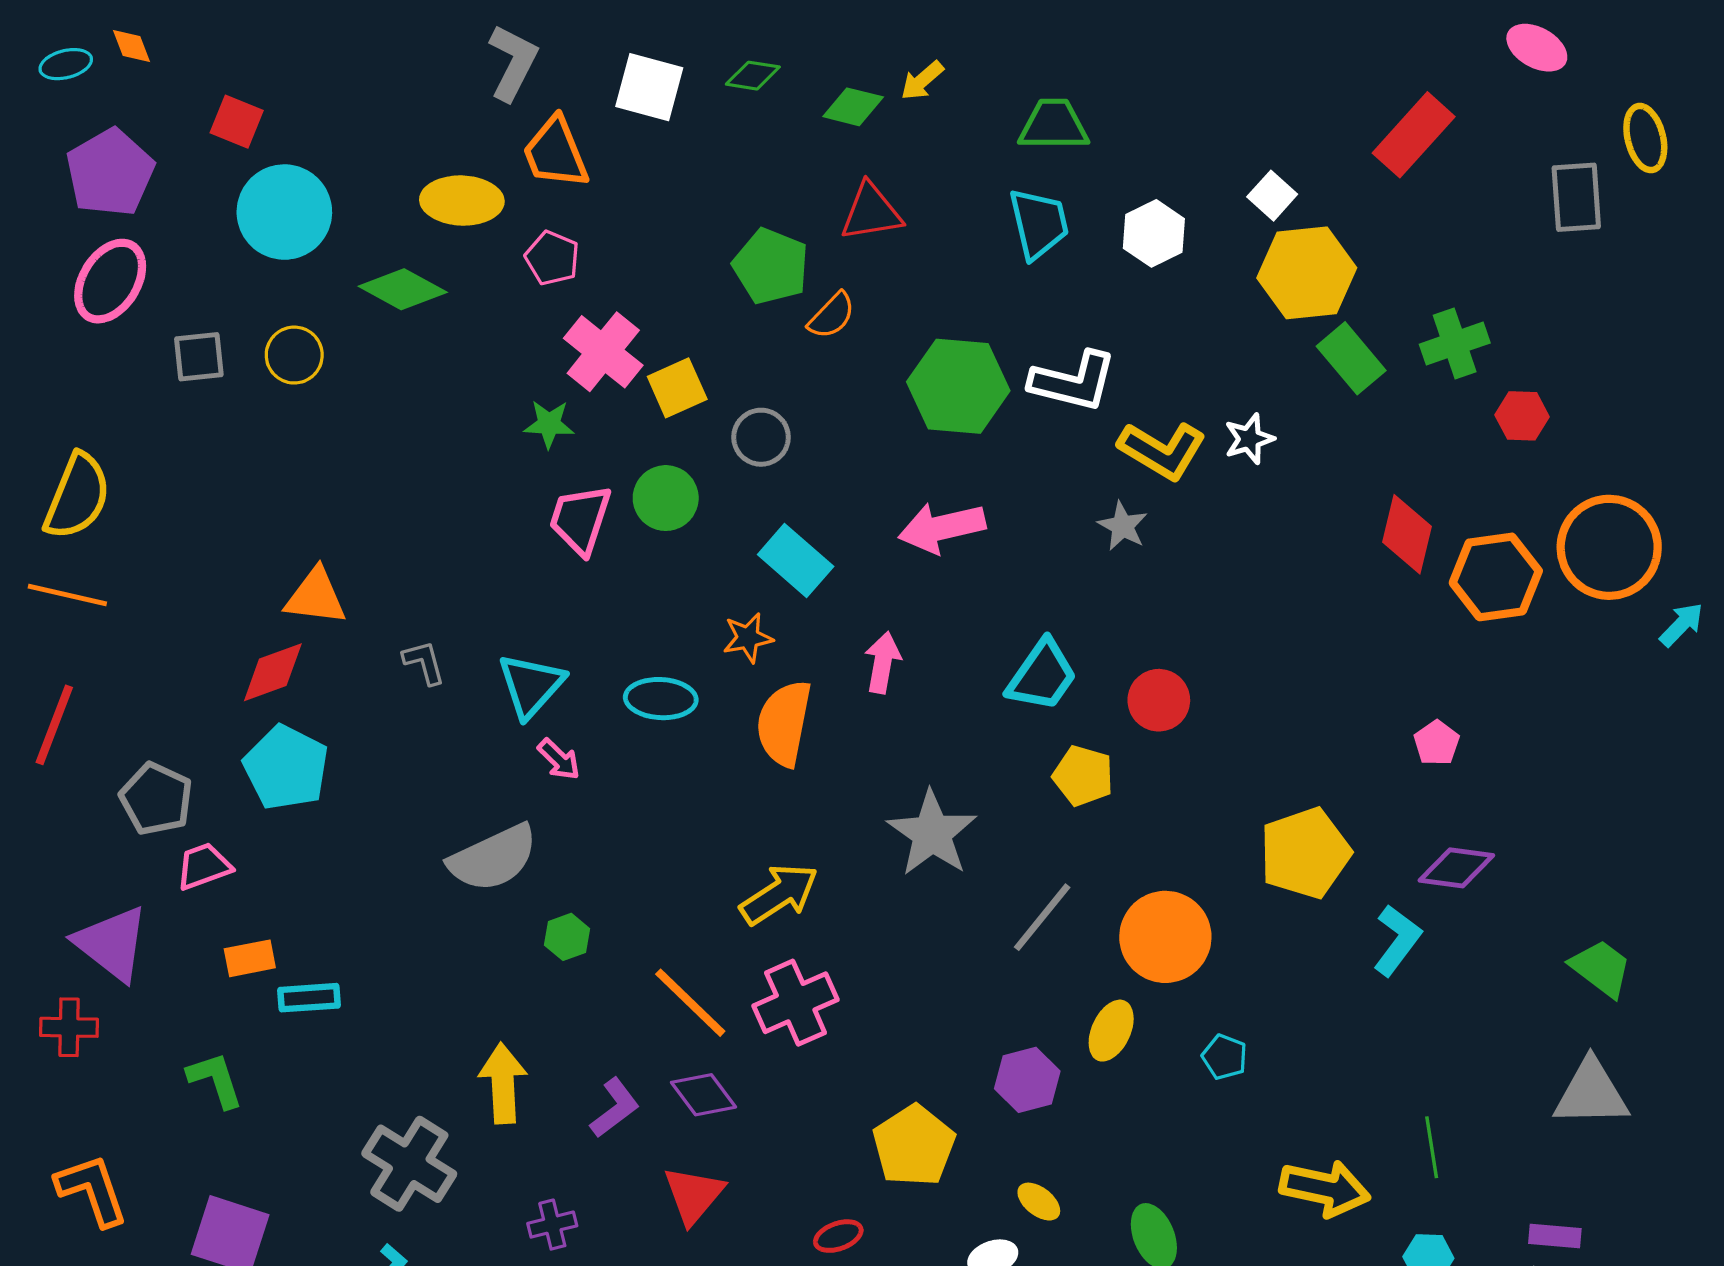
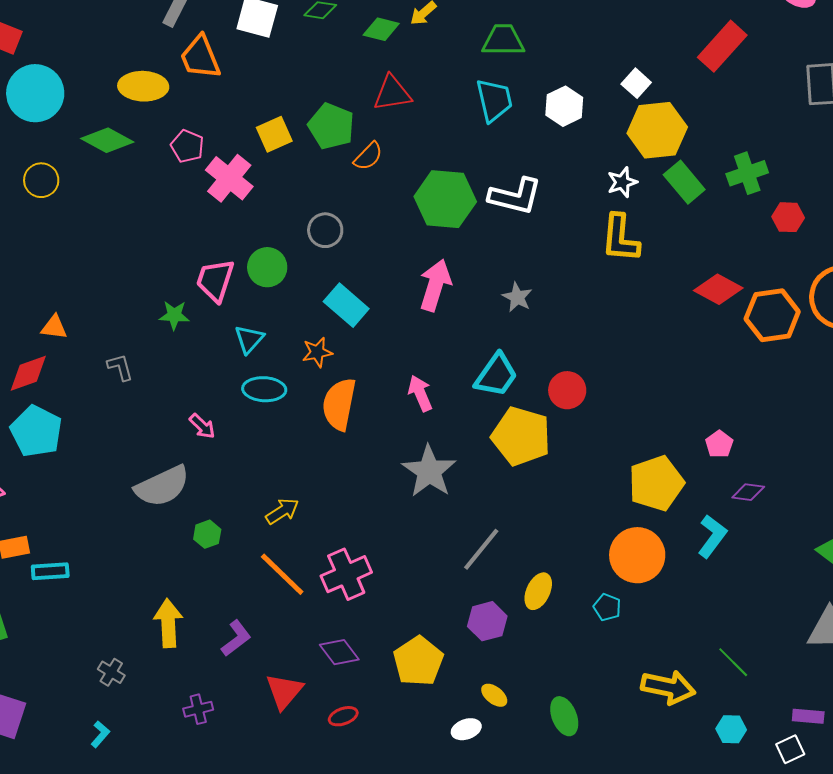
pink pentagon: (552, 258) -> (187, 146), moved
yellow square: (677, 388) -> (274, 134), moved
green star: (549, 424) -> (174, 315), moved
white star: (1249, 439) -> (622, 182), moved
yellow L-shape: (1162, 450) -> (620, 238), moved, turned 64
gray star: (1123, 526) -> (517, 297), moved
pink arrow: (942, 528) -> (435, 285), turned 120
red diamond: (1407, 534) -> (718, 289), turned -75
orange triangle: (316, 597) -> (54, 327), size x0.7
pink arrow: (883, 662) -> (420, 393), moved, turned -33
cyan triangle: (531, 685) -> (249, 339), moved, size x0.7
pink pentagon: (1437, 743) -> (719, 444), moved
yellow pentagon: (1083, 776) -> (521, 436), size x1.6
purple diamond: (1456, 868) -> (748, 492), size x0.7
yellow arrow: (779, 894) -> (282, 511), moved, size x0.7
gray line: (1042, 917) -> (481, 549), moved
orange circle: (1165, 937) -> (637, 555), moved
purple diamond: (703, 1095) -> (339, 652), moved
green line: (1432, 1147) -> (733, 662), turned -36
gray cross: (409, 1164) -> (111, 672), size x0.5
red ellipse: (838, 1236) -> (343, 716), moved

